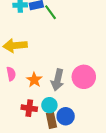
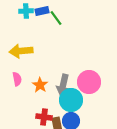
cyan circle: (49, 105) -> (71, 100), moved, size x1.5
red cross: (29, 108) -> (44, 117), moved

